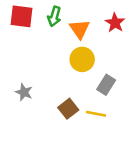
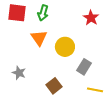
orange triangle: (80, 29) -> (39, 38), moved
yellow line: (96, 114) -> (95, 90), moved

